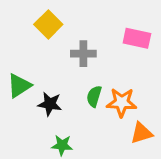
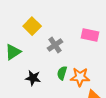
gray cross: (83, 54) -> (55, 45), turned -35
green triangle: (19, 86) -> (13, 52), moved

